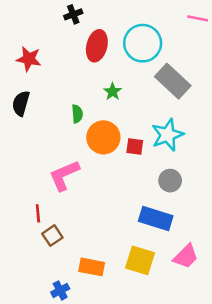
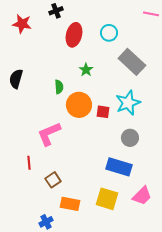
cyan circle: (143, 43) -> (109, 33), size x0.6
red star: (29, 59) -> (22, 24), moved
brown square: (52, 236) -> (53, 180), moved

